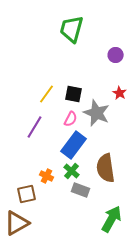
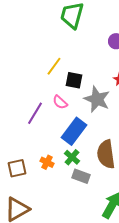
yellow line: (47, 94) -> (54, 66), moved
pink semicircle: (71, 119) -> (60, 102), moved, turned 105
brown square: (27, 194) -> (17, 168), moved

